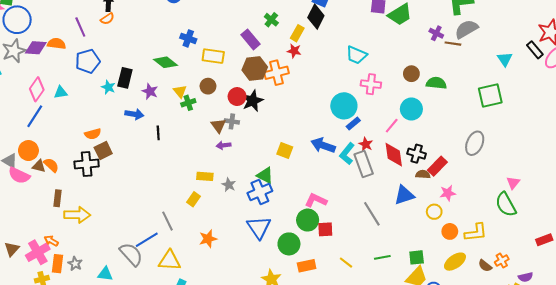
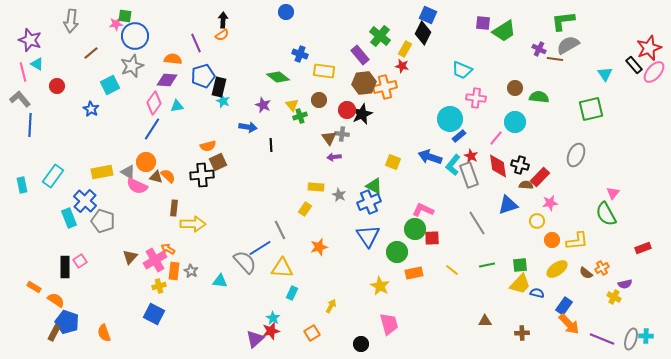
green cross: (271, 20) -> (380, 36), size x1.5
purple diamond: (36, 48) -> (167, 80), moved
black rectangle: (125, 78) -> (219, 87), moved

